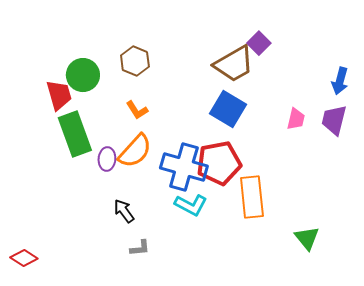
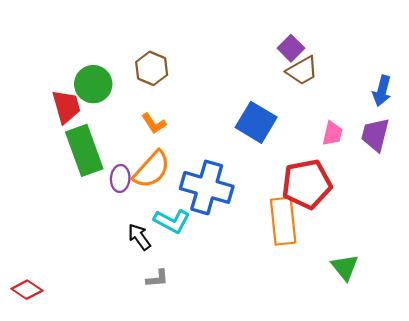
brown trapezoid: (234, 64) -> (302, 71), moved, size x0.7
red pentagon: (219, 163) -> (307, 184), moved
cyan L-shape: (191, 205) -> (172, 221), moved

